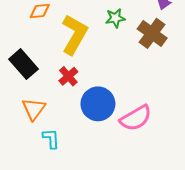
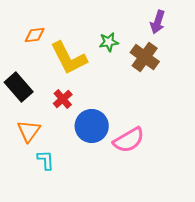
yellow L-shape: (74, 34) -> (69, 58), turned 123

